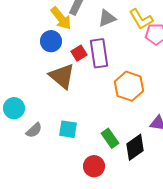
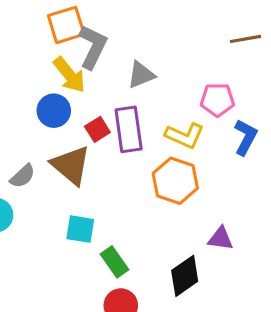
yellow L-shape: (141, 19) -> (185, 136), moved, turned -35
cyan square: (68, 129) -> (80, 229), moved
gray semicircle: (34, 130) -> (23, 176), moved
green rectangle: (110, 138) -> (115, 262), moved

